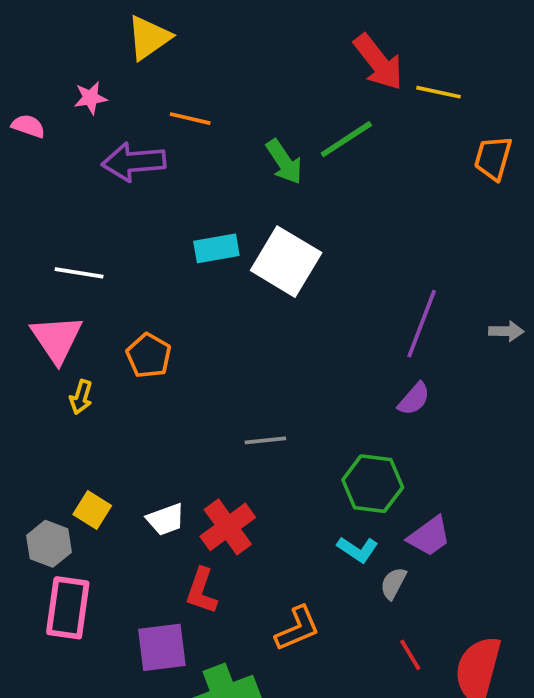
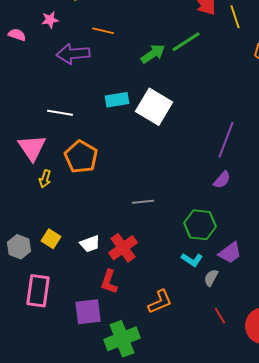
yellow line: (439, 92) -> (235, 17), turned 60
green arrow: (284, 162) -> (153, 54), turned -90
white line: (79, 273) -> (60, 113), moved
orange pentagon: (149, 356) -> (81, 157), size x1.4
gray hexagon: (49, 544) -> (19, 247), moved

